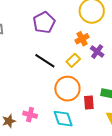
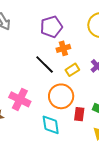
orange cross: (82, 39) -> (63, 48), moved
pink cross: (30, 115) -> (20, 99), moved, size x1.5

